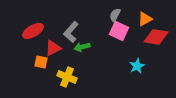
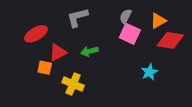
gray L-shape: (71, 32) -> (77, 17), moved, turned 35

